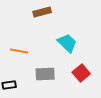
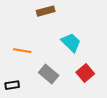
gray rectangle: (45, 74) -> (49, 74), turned 42

